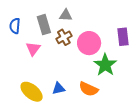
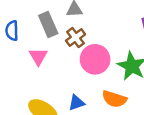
pink circle: (89, 43) -> (95, 59), moved

